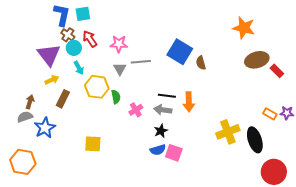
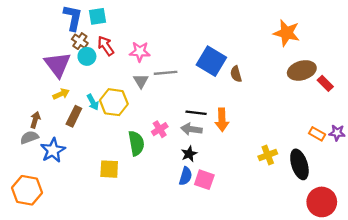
cyan arrow: (79, 68) -> (93, 102), moved
green semicircle: (116, 97) -> (136, 143), moved, size x1.5
yellow cross: (228, 132) -> (268, 155), size x0.7
blue semicircle: (158, 150) -> (186, 176), turned -56

